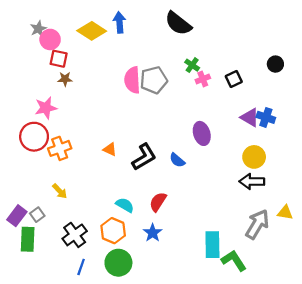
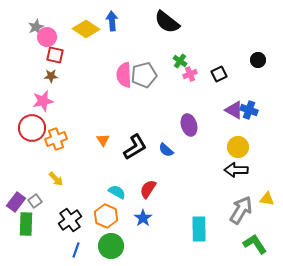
brown star: (65, 79) -> (51, 76), moved
orange triangle: (110, 149) -> (103, 140), turned 32
green L-shape: (234, 261) -> (255, 244), moved

